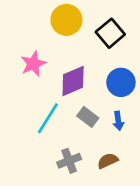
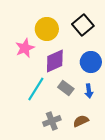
yellow circle: (66, 20) -> (47, 29), moved

